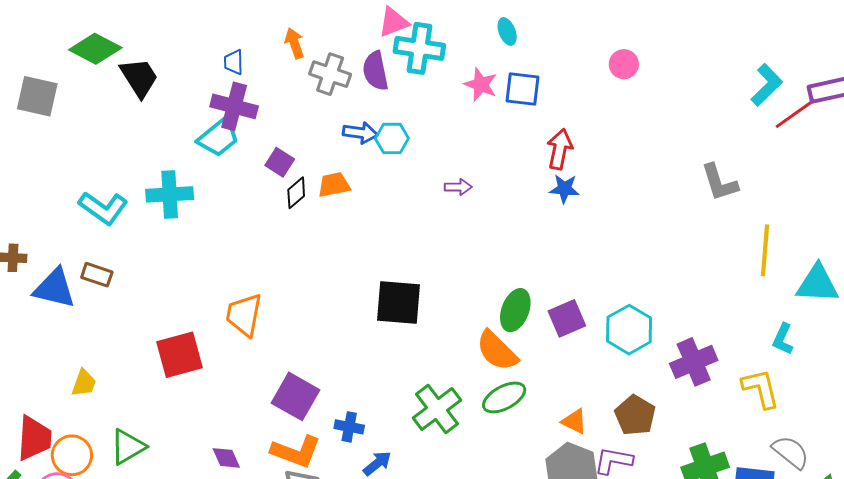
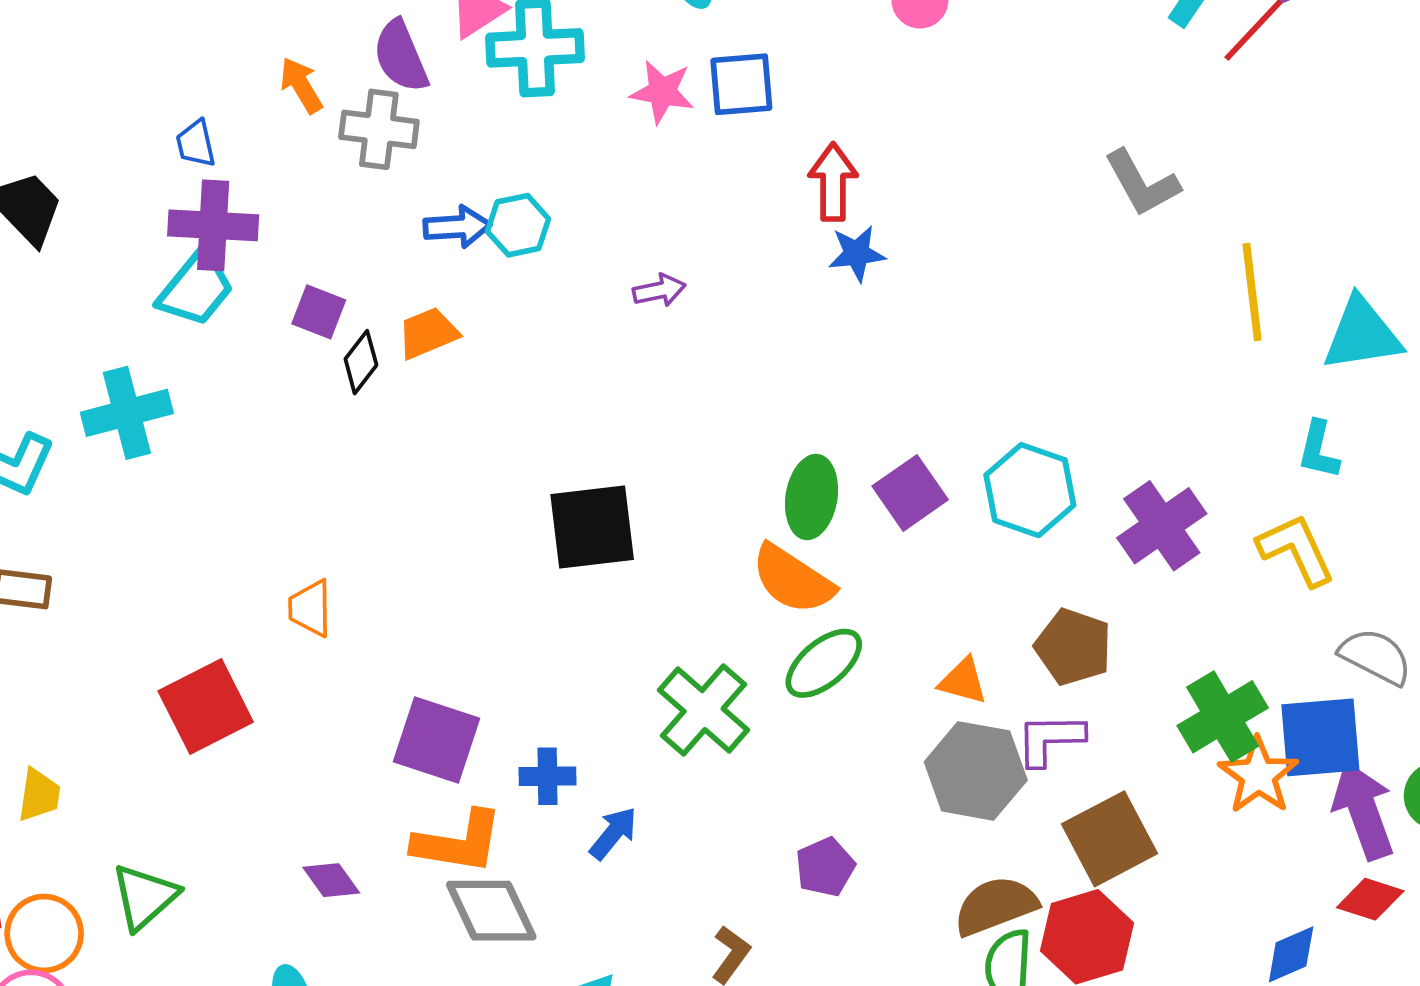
purple semicircle: (375, 71) -> (401, 56), moved
orange trapezoid: (244, 315) -> (310, 608), size x0.7

